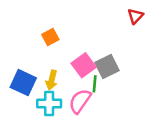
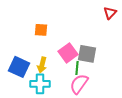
orange square: (50, 37) -> (41, 30), turned 32
gray square: (107, 67) -> (87, 54), turned 36
pink semicircle: (80, 101) -> (79, 84), moved

